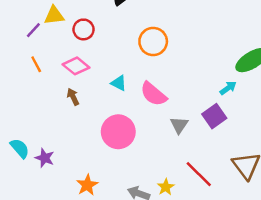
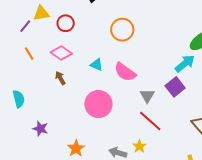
cyan arrow: (228, 88) -> (185, 64), size x1.5
cyan semicircle: (20, 148) -> (19, 99), moved, turned 30
red line: (199, 174) -> (150, 121), moved

